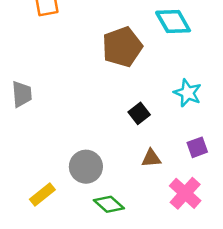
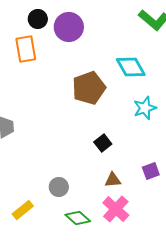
cyan star: (188, 93) -> (145, 108), moved, turned 30
gray circle: (86, 167) -> (59, 187), size x0.7
pink cross: (185, 193) -> (116, 209), moved

